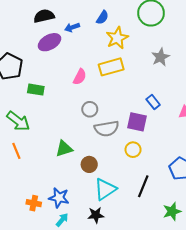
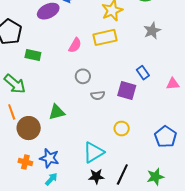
gray semicircle: (107, 129) -> (98, 95), size x0.6
yellow circle: (133, 150) -> (122, 129), moved
brown circle: (89, 164) -> (29, 128), moved, size x1.5
black line: (143, 186) -> (122, 175), moved
black star: (96, 215) -> (96, 176), moved

